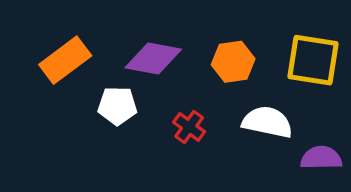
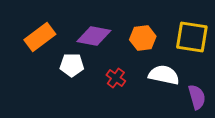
purple semicircle: (321, 158) -> (197, 97), turned 75

